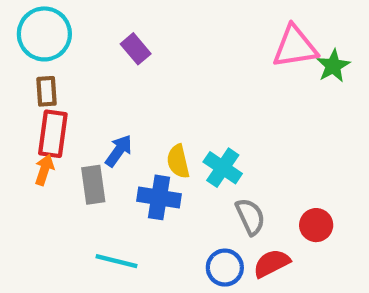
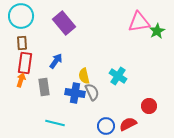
purple rectangle: (136, 49) -> (64, 23), size x1.6
blue arrow: (119, 151) -> (56, 61), moved
cyan cross: (223, 168) -> (118, 76), moved
gray semicircle: (250, 217) -> (92, 92), moved

